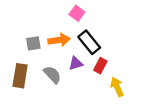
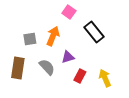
orange arrow: (59, 40) -> (53, 36), turned -60
black rectangle: (89, 42) -> (94, 32), moved
red rectangle: (100, 66) -> (80, 76), moved

